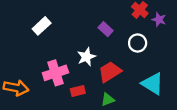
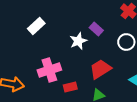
white star: (86, 57) -> (78, 41), moved

